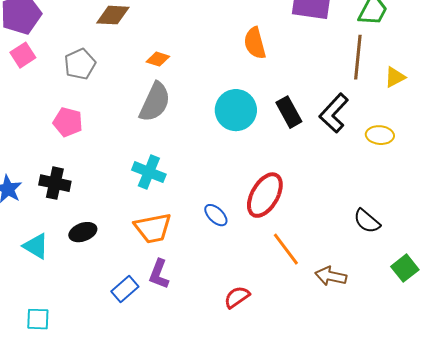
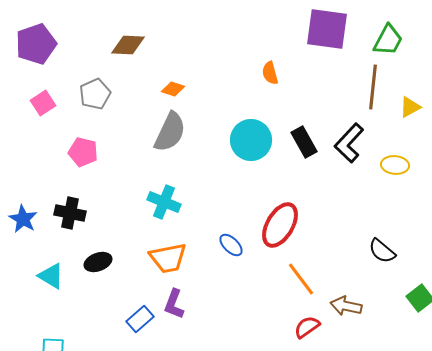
orange semicircle: (255, 43) -> (270, 73), size x0.7
pink square: (23, 55) -> (43, 103), moved
red semicircle: (237, 297) -> (307, 327), moved

